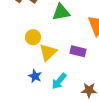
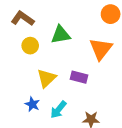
yellow circle: (33, 37) -> (30, 46), moved

